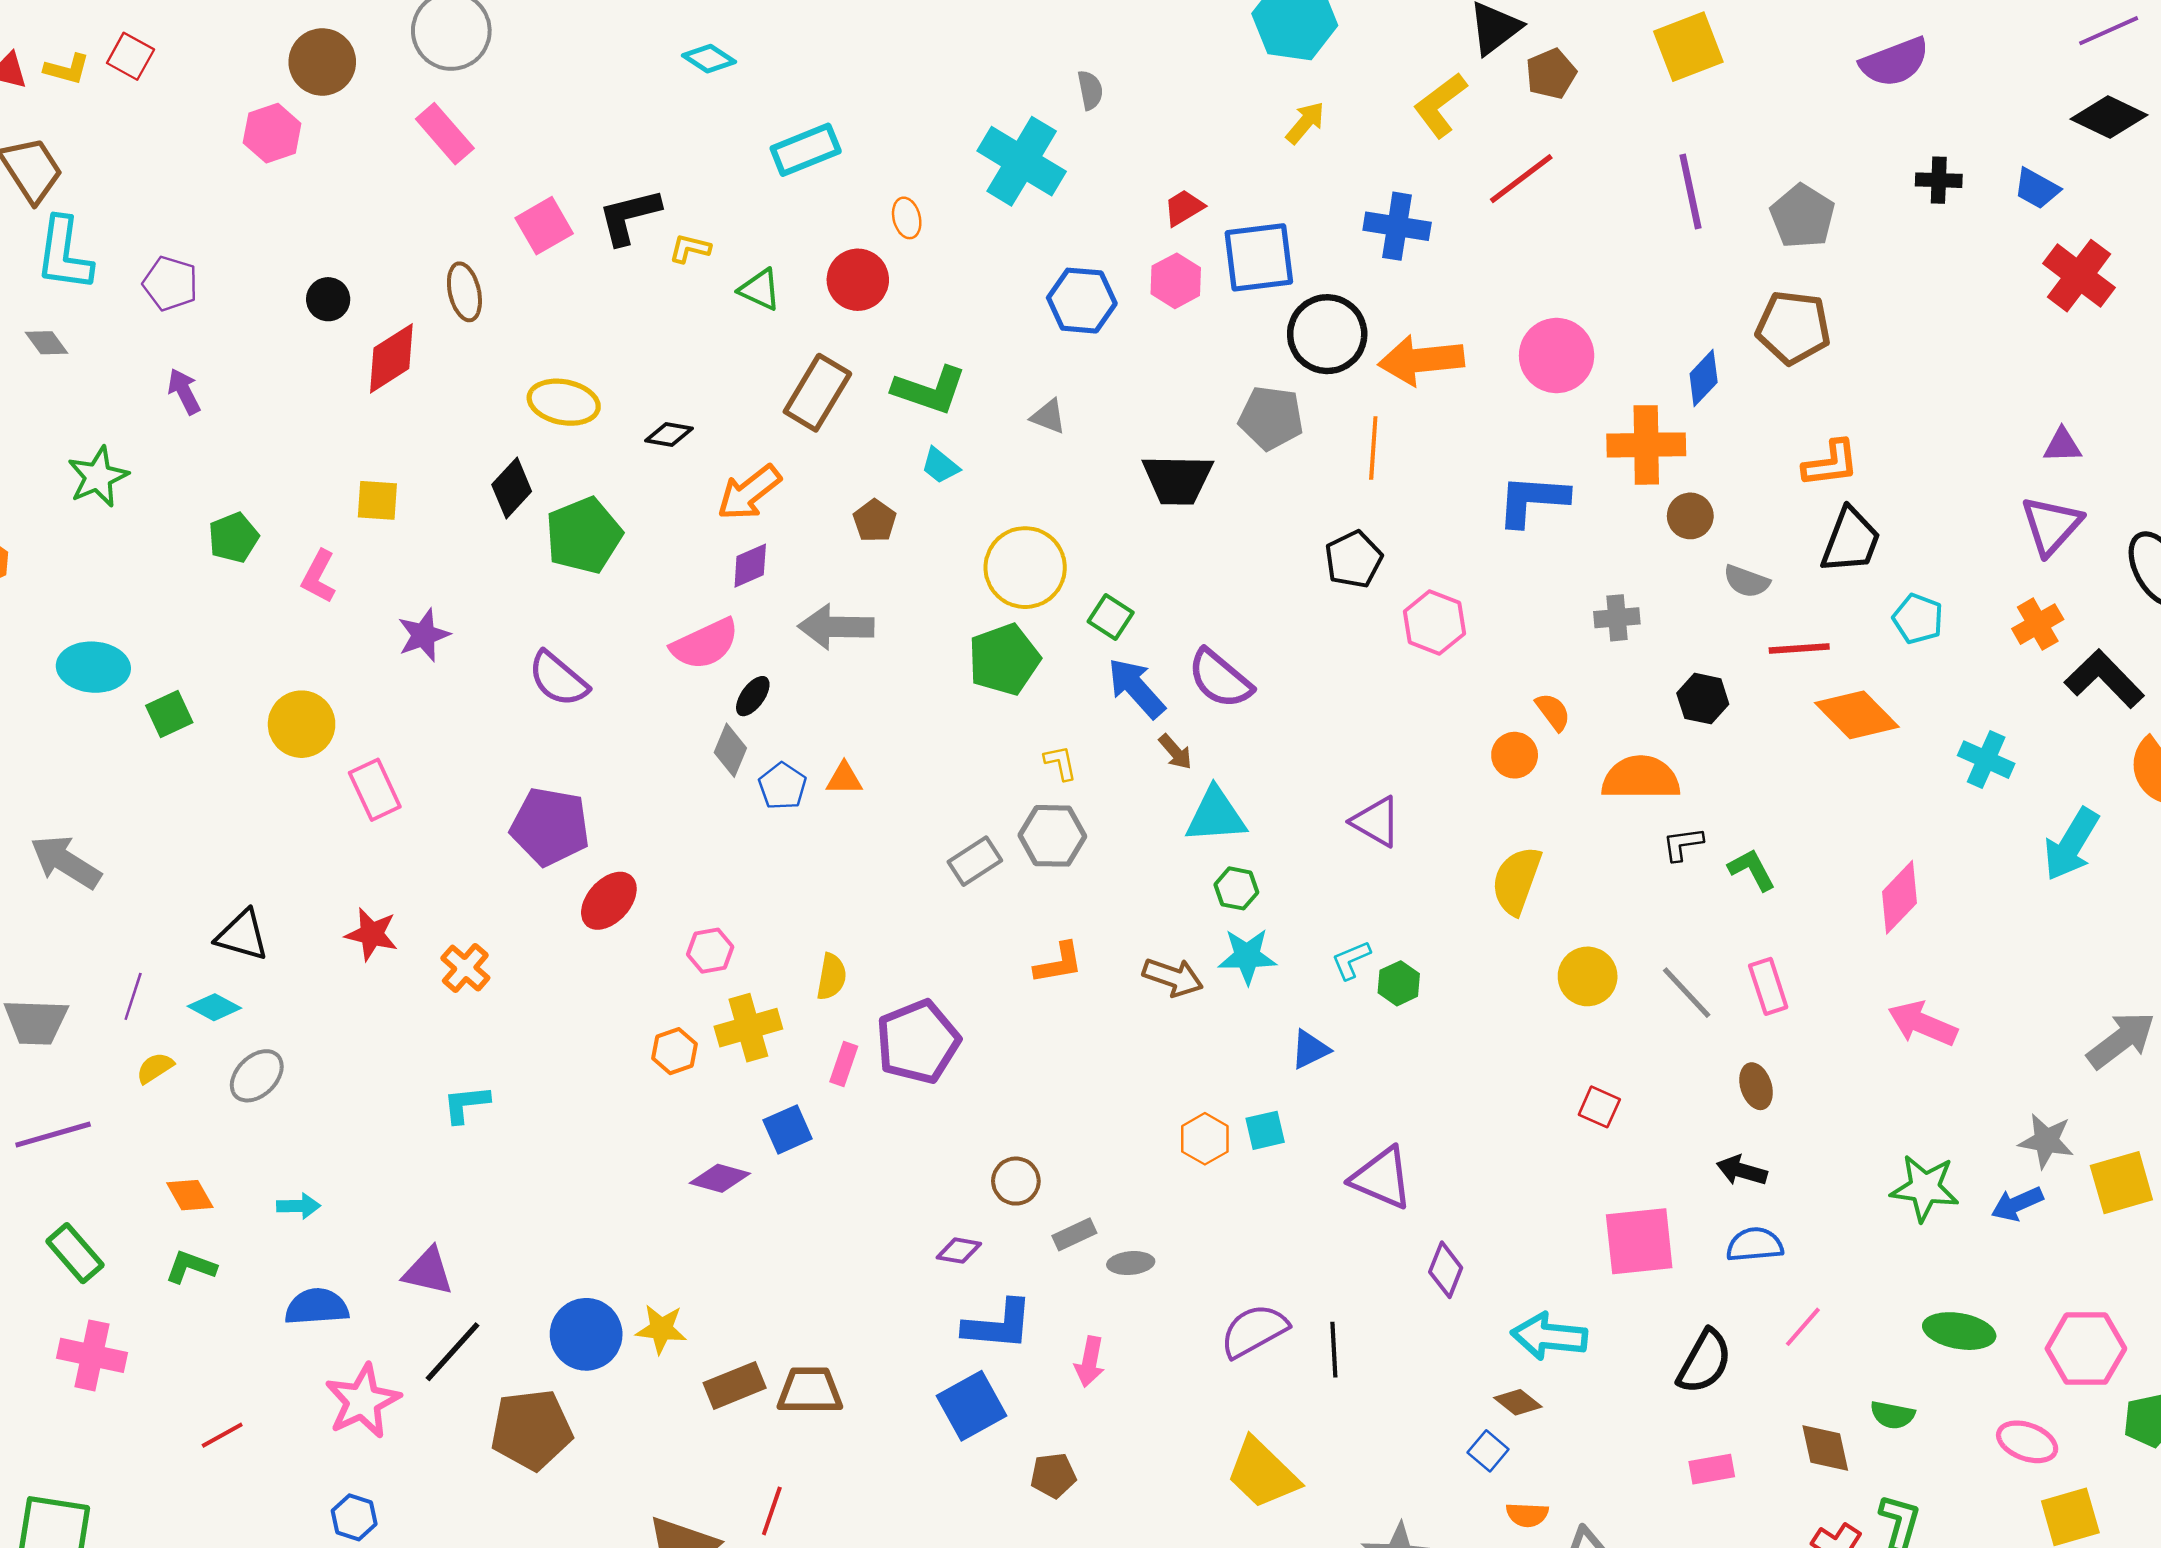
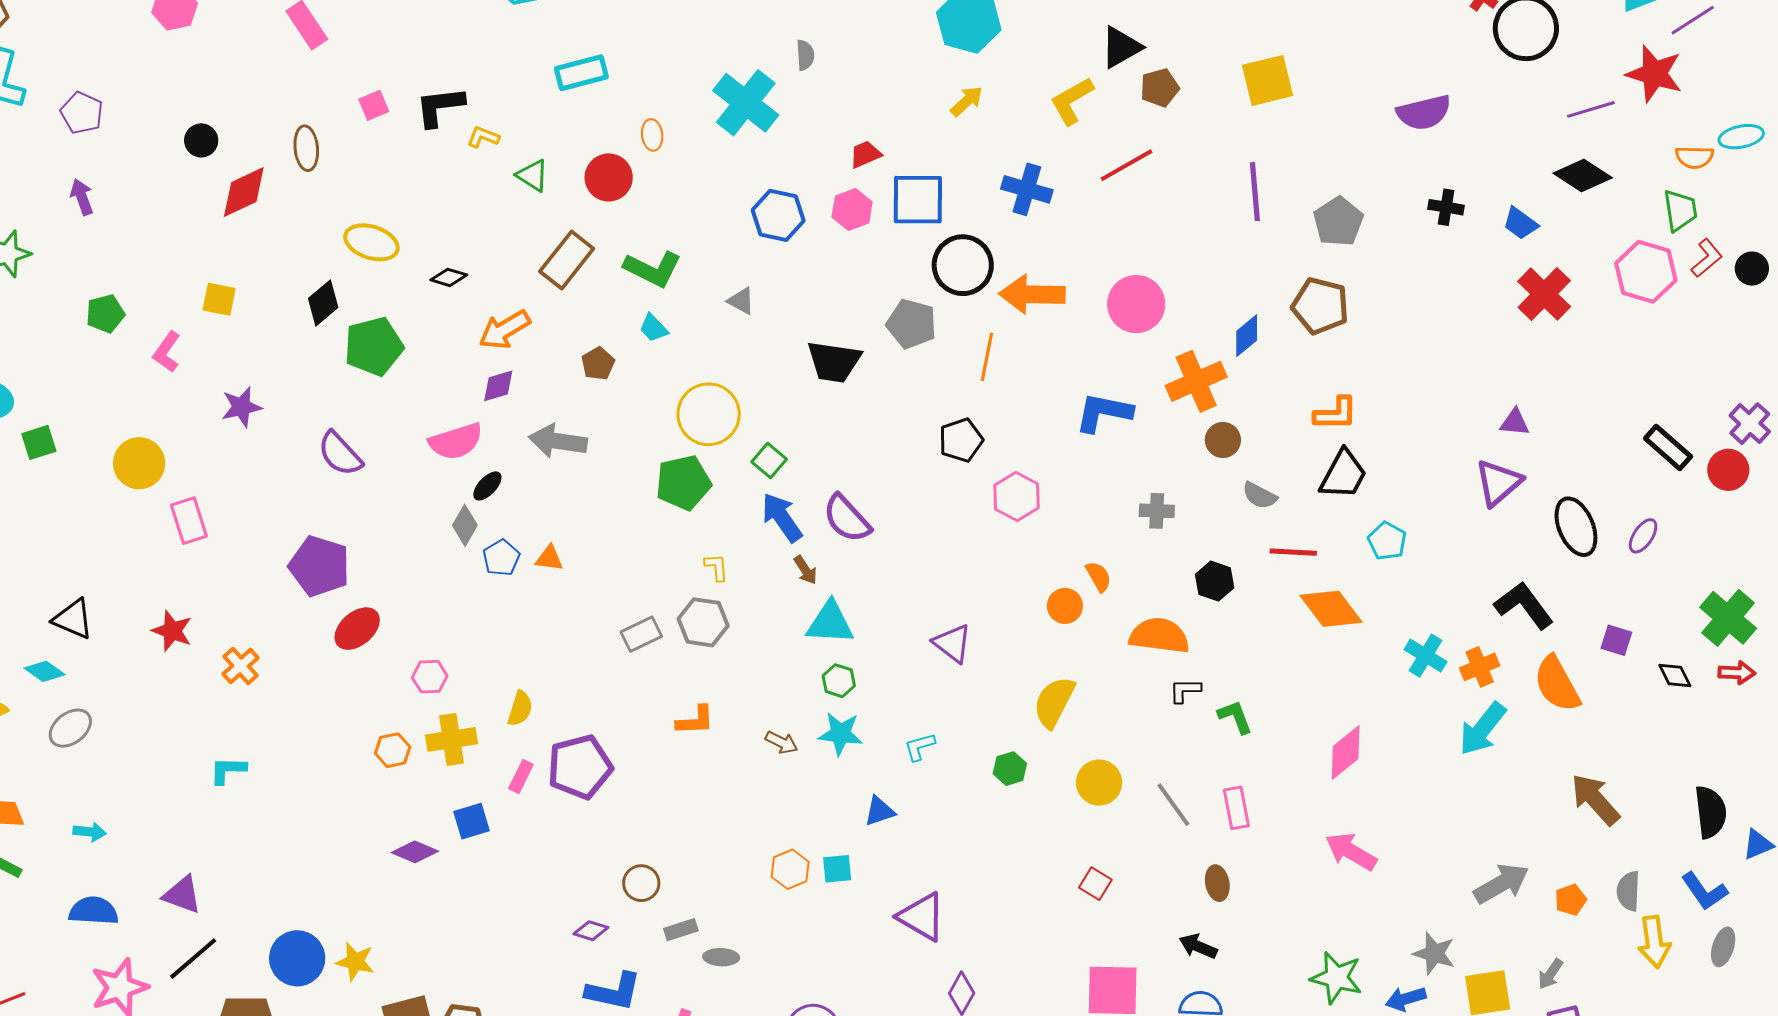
pink square: (544, 226) -> (374, 105), size x0.7
orange cross: (1646, 445) -> (1196, 381), turned -30
orange cross: (2038, 624) -> (1480, 667), moved
brown arrow: (1173, 977) -> (782, 742), size x0.7
green hexagon: (1399, 983) -> (1010, 769), moved

